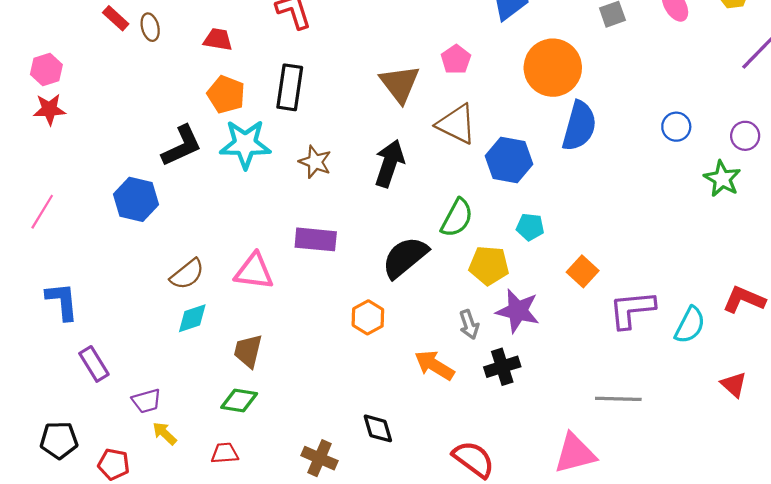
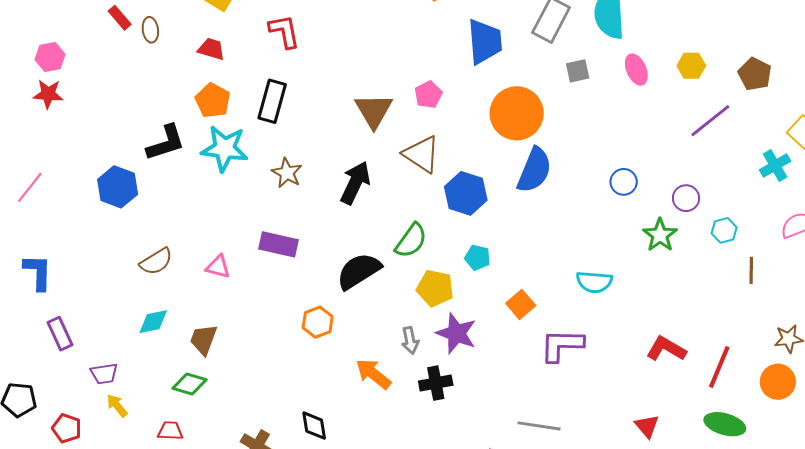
pink triangle: (254, 271) -> (218, 267), size x0.7
cyan diamond: (192, 318) -> (153, 322), moved
cyan semicircle: (690, 325) -> (594, 282), moved, turned 60

